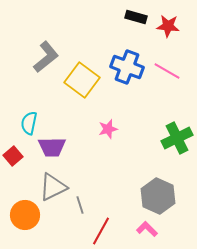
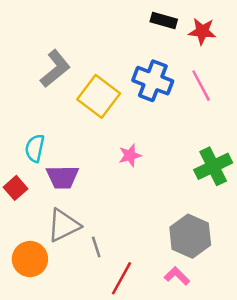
pink line: (167, 71) -> (201, 86), turned 32

